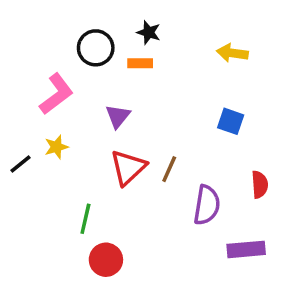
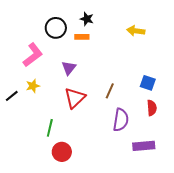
blue square: (231, 121) -> (148, 83), moved
brown line: (169, 169) -> (110, 91), moved

